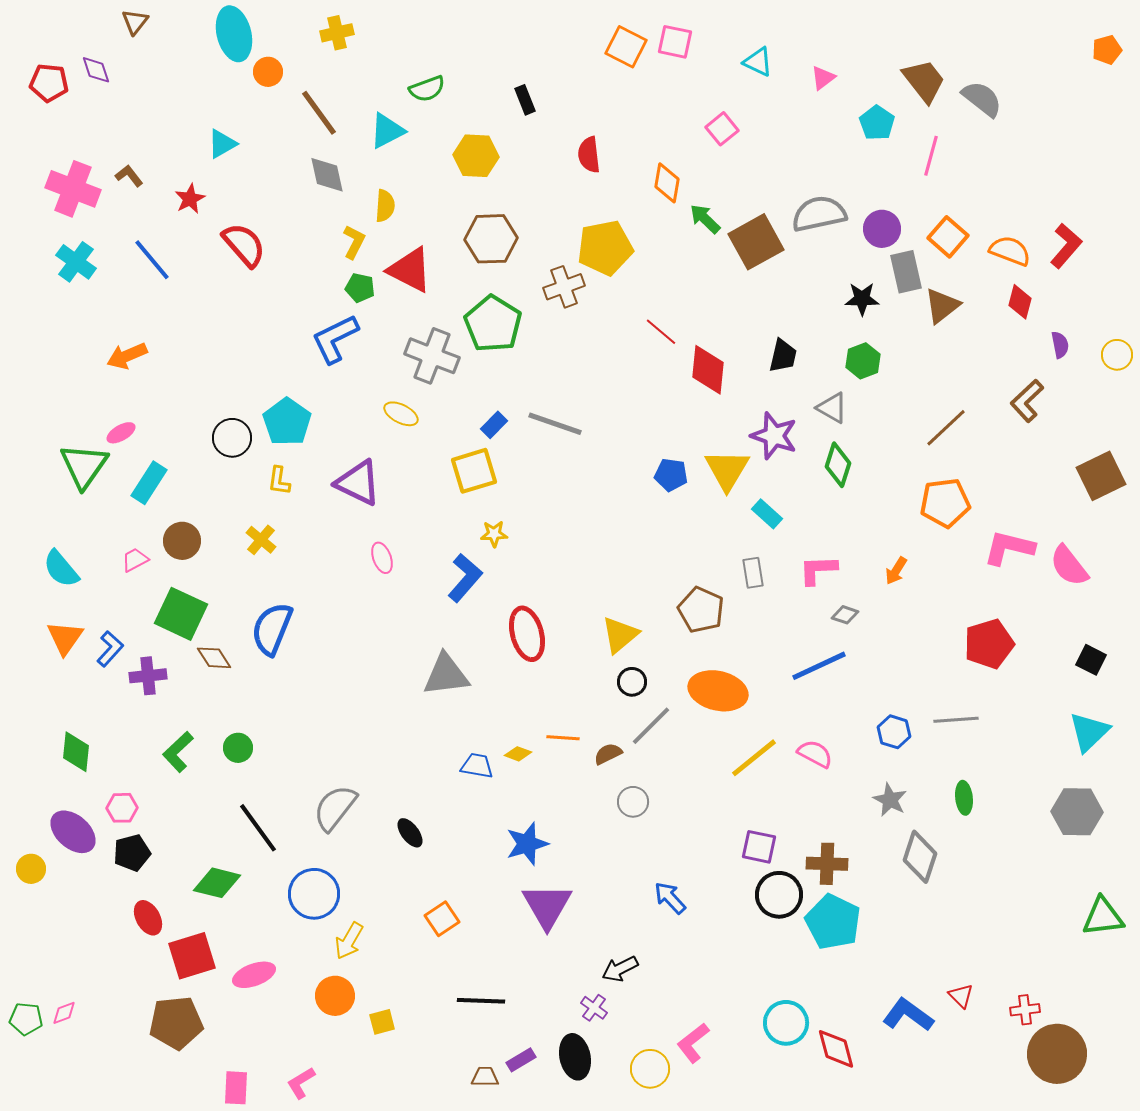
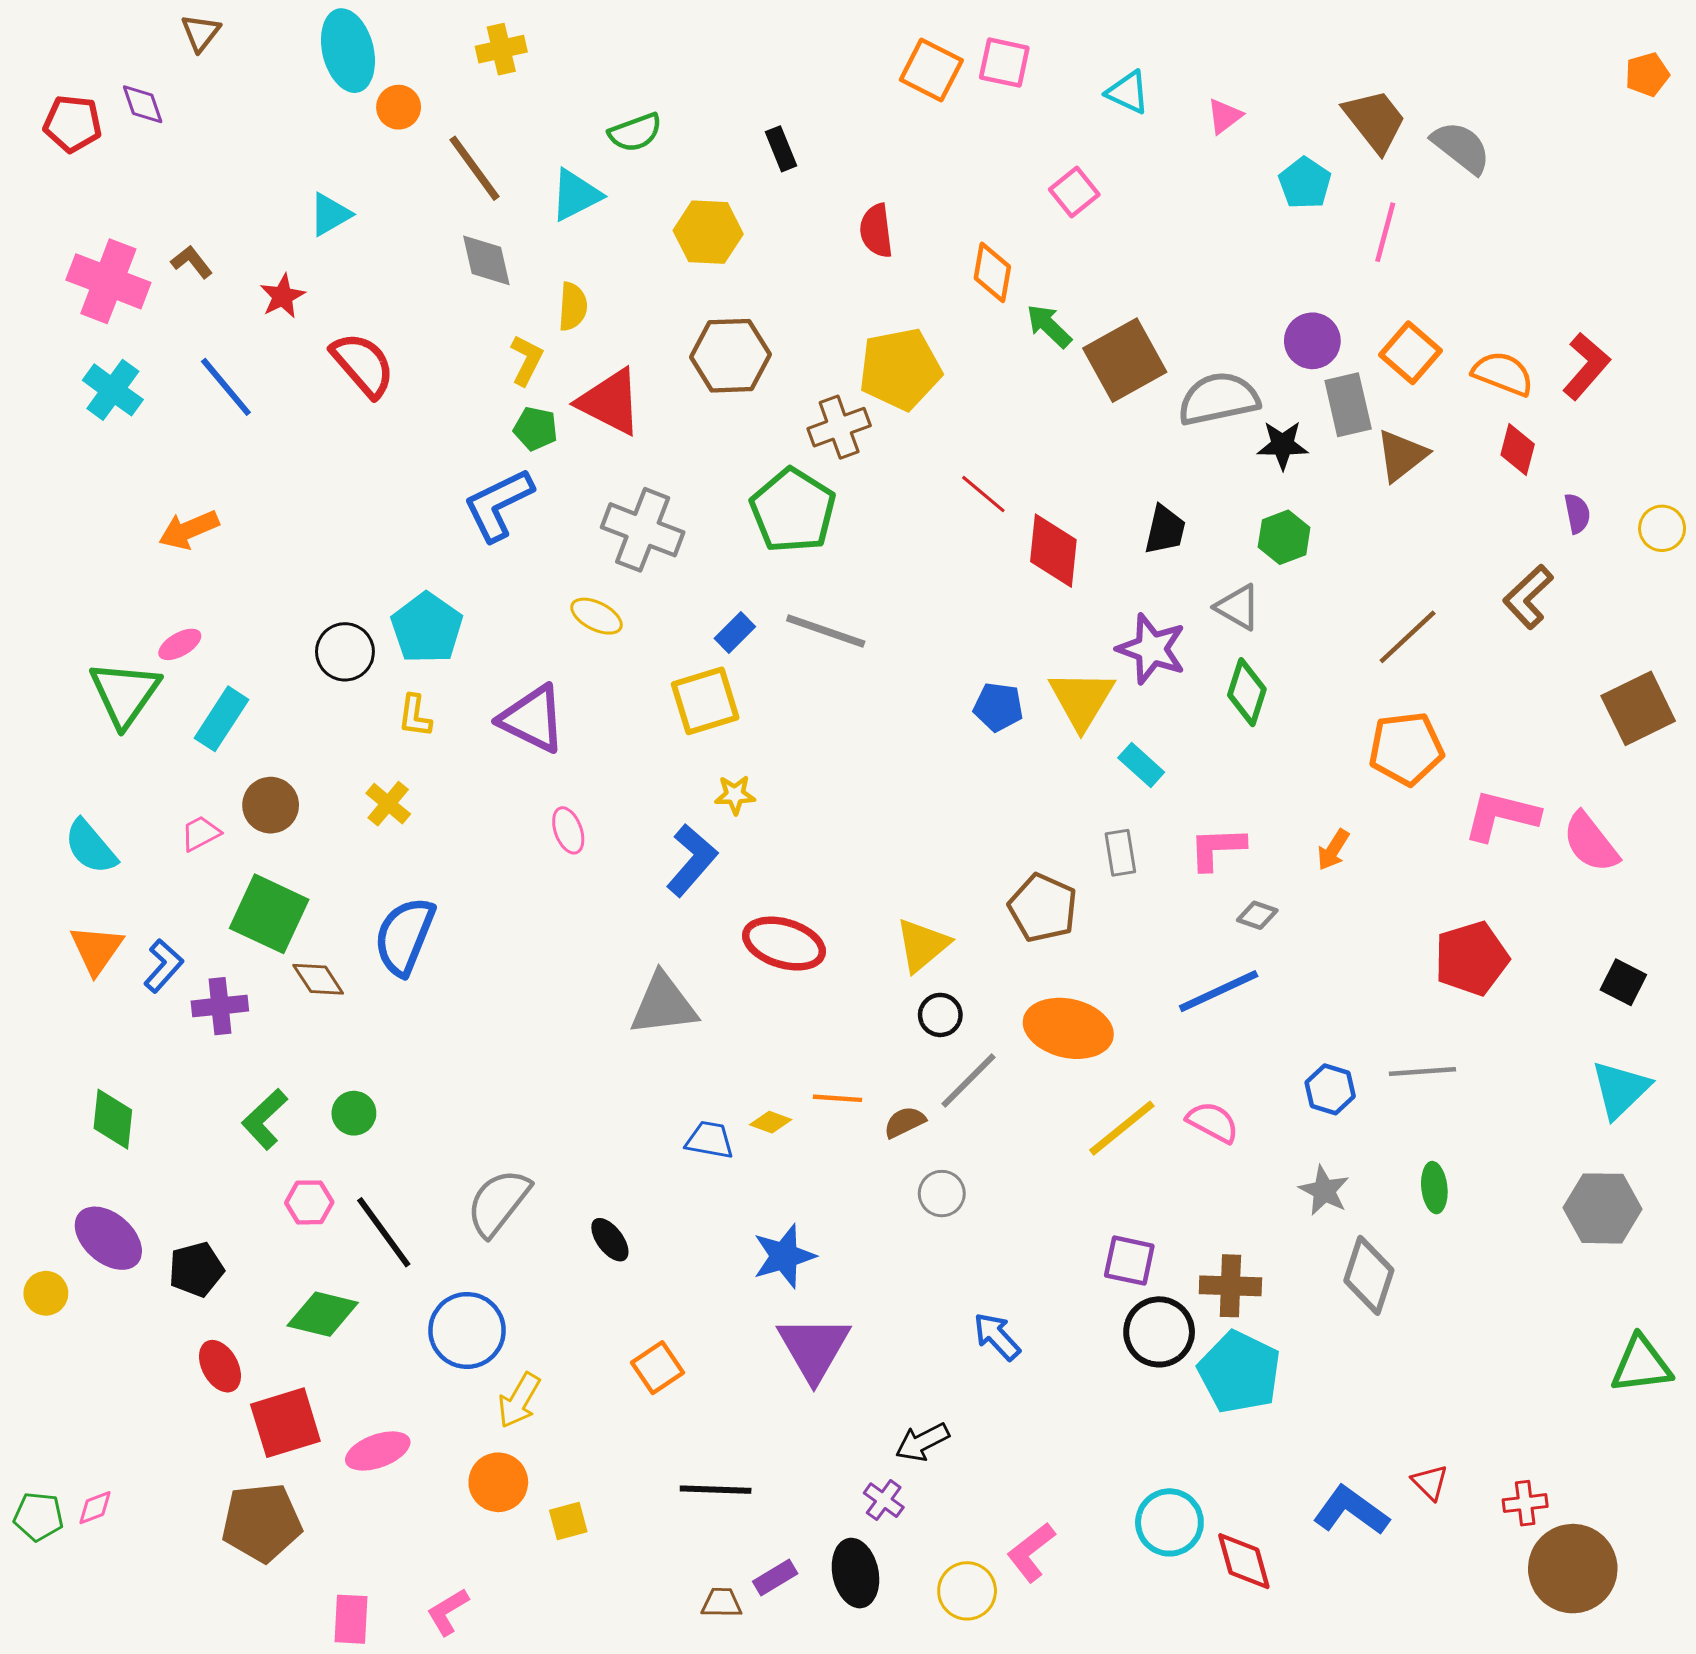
gray semicircle: (819, 214) -> (1219, 399), moved
green pentagon: (493, 324) -> (793, 510), moved
red ellipse: (527, 634) -> (784, 944), turned -58
pink hexagon: (122, 808) -> (309, 1202), moved

